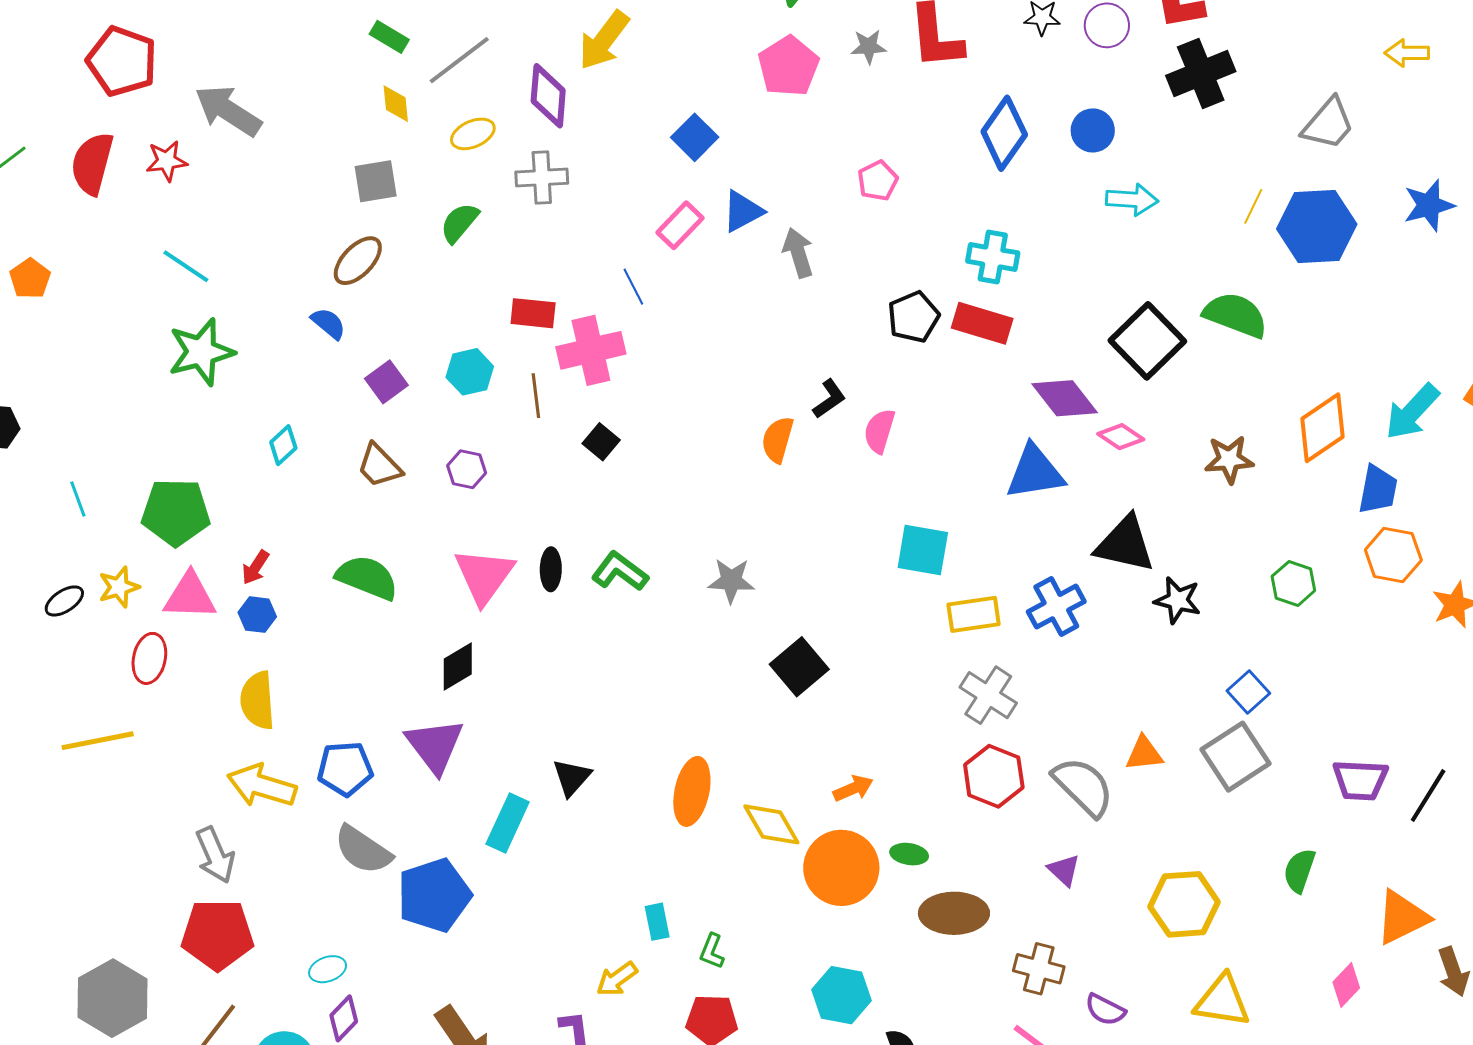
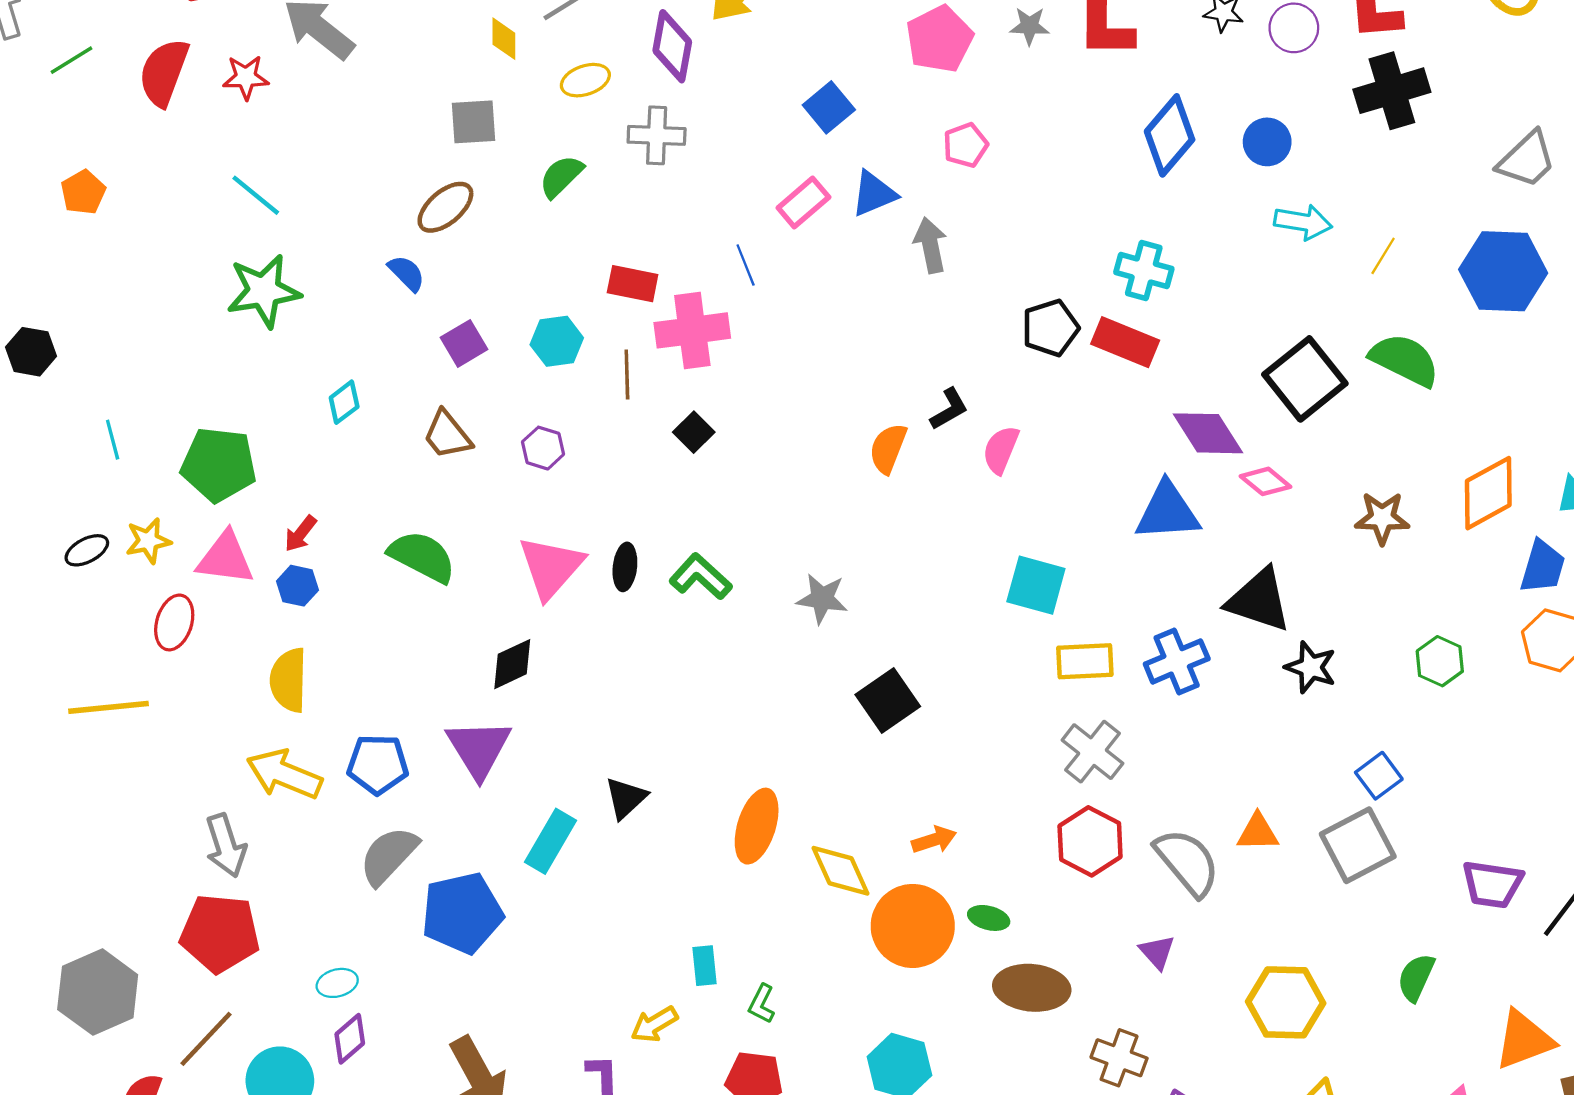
pink pentagon: (878, 181) -> (965, 145), moved
yellow line: (1253, 206) -> (1383, 256), moved
gray semicircle: (363, 850) -> (389, 856), turned 94

